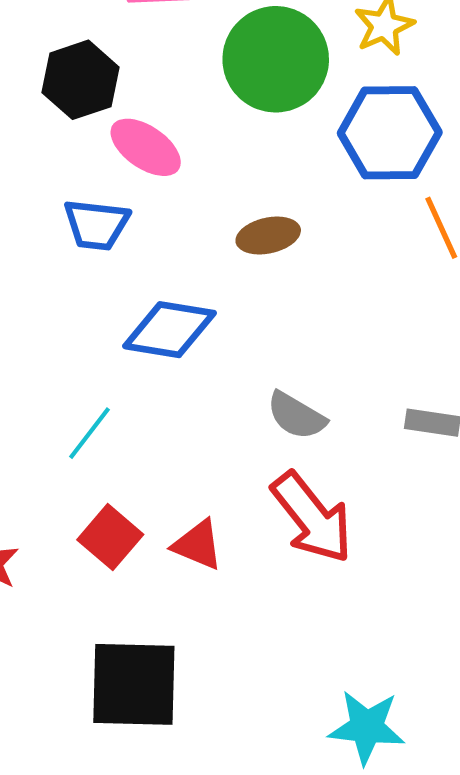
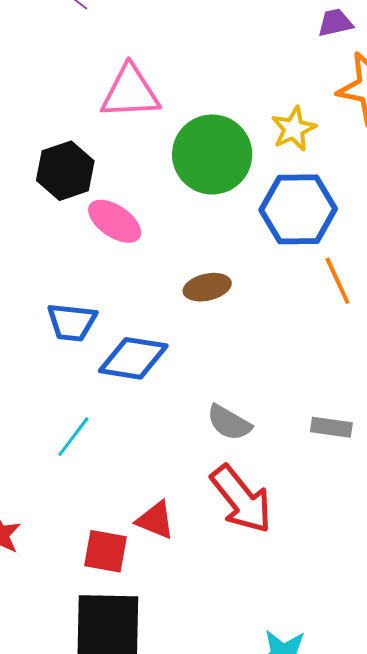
blue trapezoid: (96, 225) -> (72, 322), moved
red square: (110, 537) -> (105, 551), moved, turned -30

